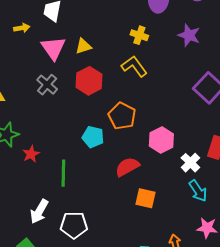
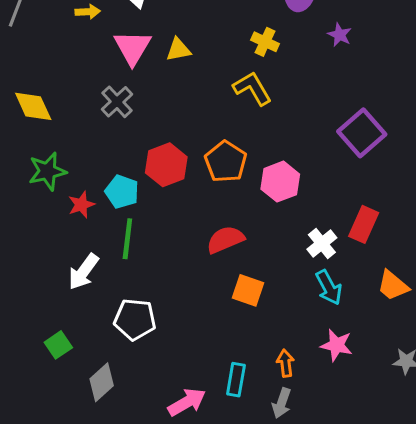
purple star: (189, 35) -> (340, 35), moved, size x0.7
red hexagon: (89, 81) -> (166, 165), moved
cyan pentagon: (93, 137) -> (122, 192), moved
pink hexagon: (161, 140) -> (280, 182), moved
white arrow: (39, 211) -> (83, 272), moved

